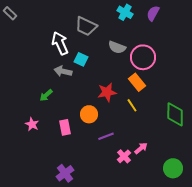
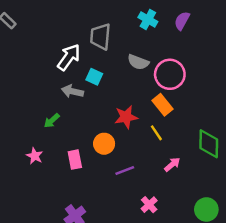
gray trapezoid: (86, 26) -> (100, 37), turned 70
white arrow: (60, 43) -> (69, 57), turned 60
pink arrow: (141, 148) -> (172, 164), moved
pink cross: (124, 156) -> (149, 205), moved

